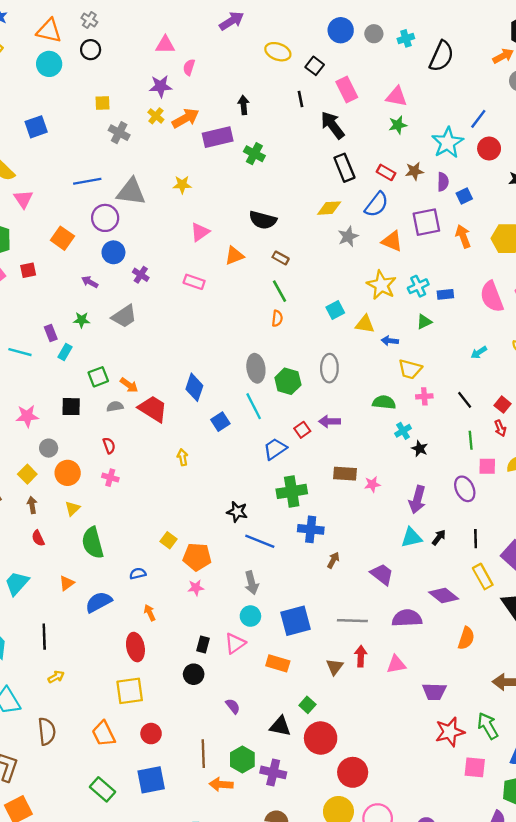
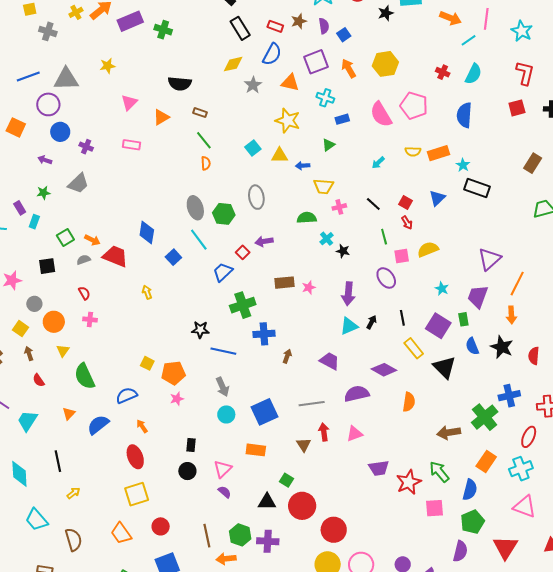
yellow cross: (156, 116) -> (76, 12), turned 32
cyan cross: (418, 286) -> (325, 98), moved, turned -36
blue semicircle: (138, 574) -> (127, 395), size x1.5
pink triangle: (235, 643) -> (223, 469), moved
purple trapezoid: (434, 692) -> (379, 468), moved

